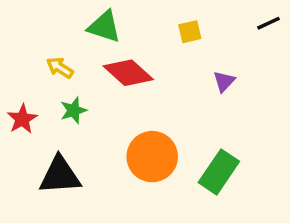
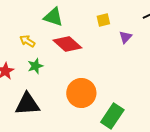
purple triangle: (224, 81) -> (125, 37), moved
green rectangle: (219, 172) -> (112, 116), moved

